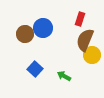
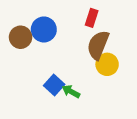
blue square: (35, 69) -> (54, 85), moved

